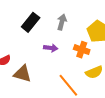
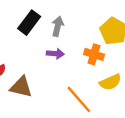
gray arrow: (62, 22) -> (58, 26), moved

